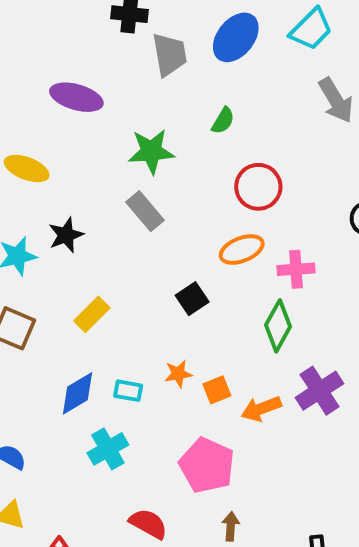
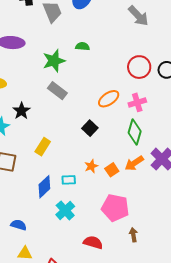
green semicircle: (223, 121) -> (82, 46), moved, turned -104
red circle: (258, 187) -> (139, 67), moved
orange arrow: (261, 409) -> (134, 163), moved

